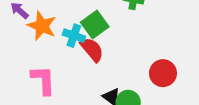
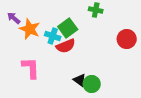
red semicircle: (92, 49) -> (66, 46), turned 108
red circle: (163, 73) -> (127, 39), moved

